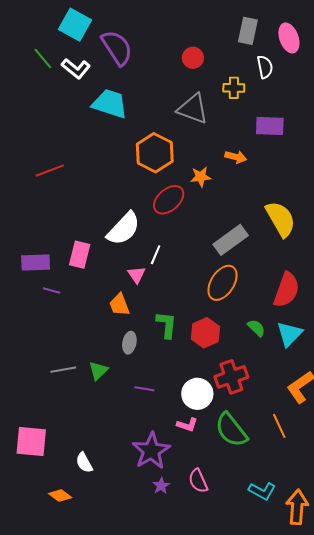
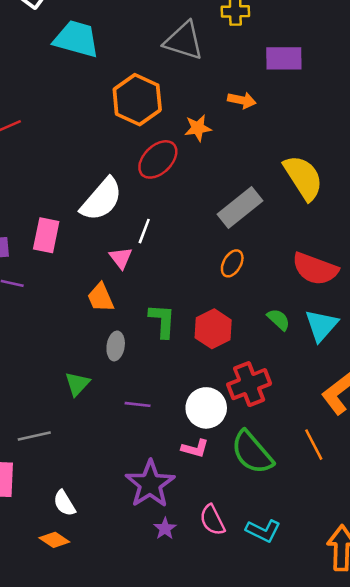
orange ellipse: (223, 283) -> (232, 263), size x0.6
red semicircle: (286, 290) -> (315, 269), turned 93
gray line: (63, 370) -> (34, 436), moved
cyan L-shape: (262, 491) -> (263, 531), moved
orange diamond: (60, 496) -> (54, 540), moved

